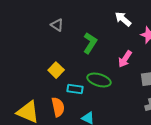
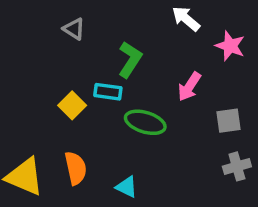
cyan rectangle: (75, 89) -> (108, 92), moved

